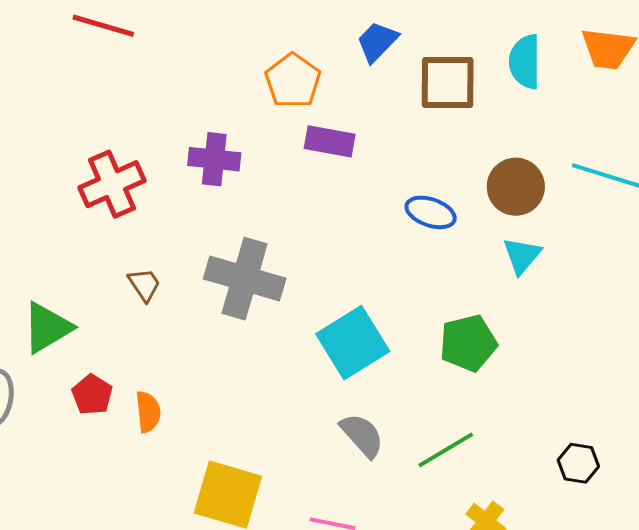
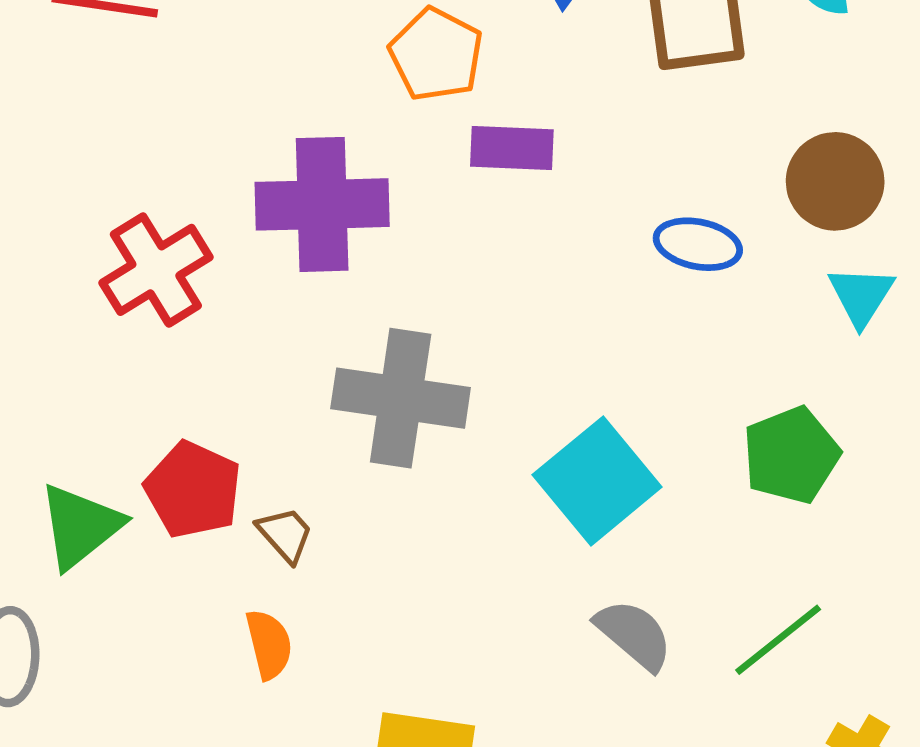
purple cross: (214, 159) -> (322, 204), size x1.5
brown trapezoid: (144, 285) -> (285, 534), moved
red pentagon: (92, 395) -> (193, 490), moved, size x1.4

